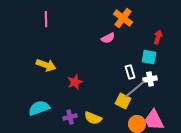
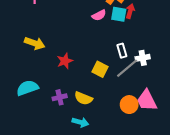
red arrow: (158, 37) -> (130, 11), moved
cyan square: (149, 57) -> (119, 14), moved
yellow square: (123, 101) -> (100, 69), moved

